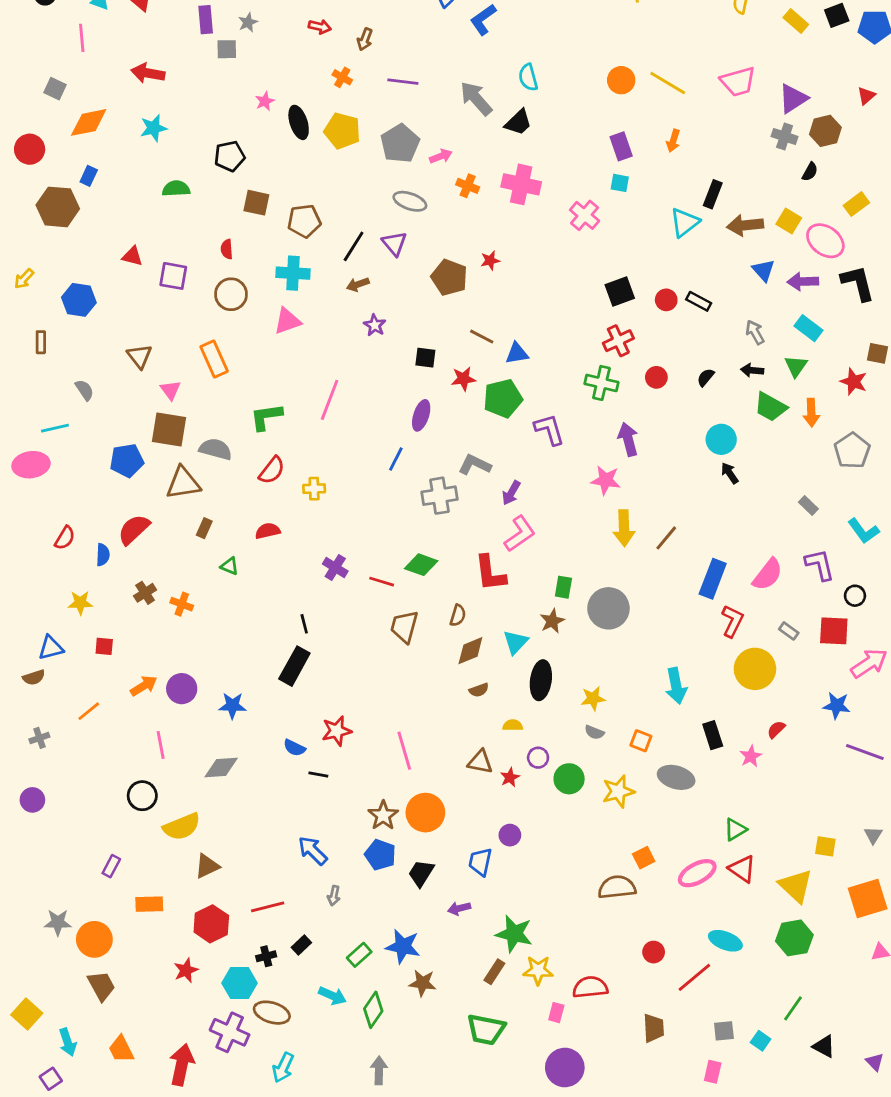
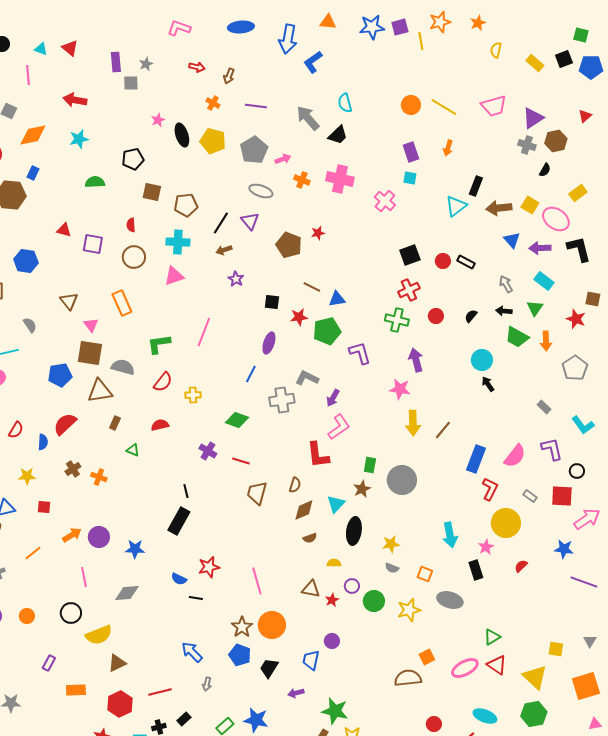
green diamond: (421, 565) -> (237, 420), moved
pink star: (751, 756) -> (486, 547), moved
orange circle: (94, 939) -> (27, 616), moved, size x0.6

